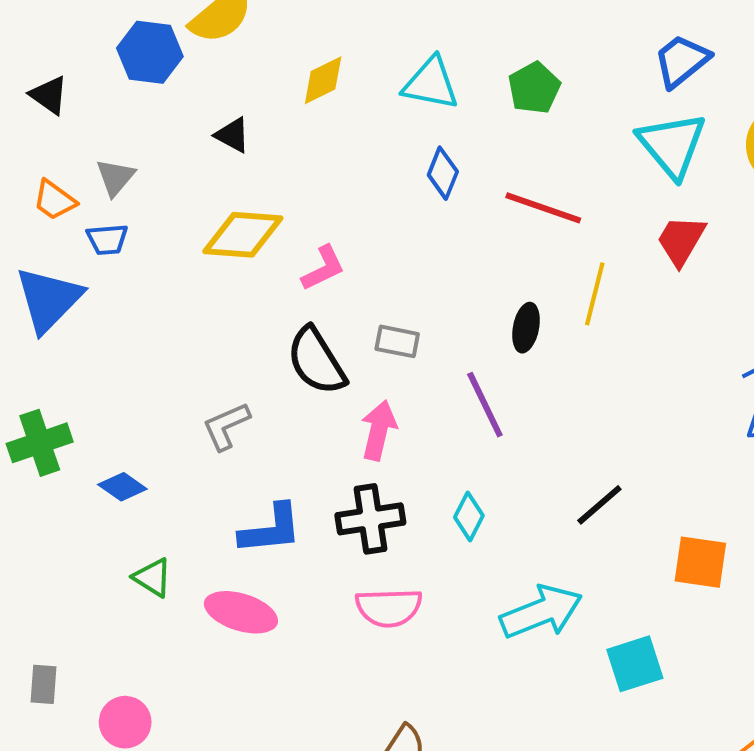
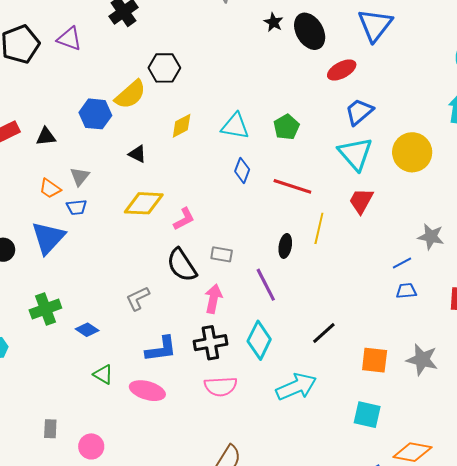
black triangle: (49, 95) -> (46, 136), turned -40
cyan diamond: (469, 516) -> (259, 340), size x1.6
cyan square: (635, 664) -> (367, 415), moved, turned 32

